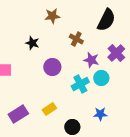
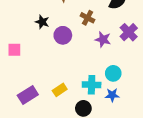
purple circle: (52, 67) -> (63, 35), moved
cyan circle: (101, 78) -> (113, 73), moved
cyan cross: (80, 84) -> (92, 85), moved, turned 30

